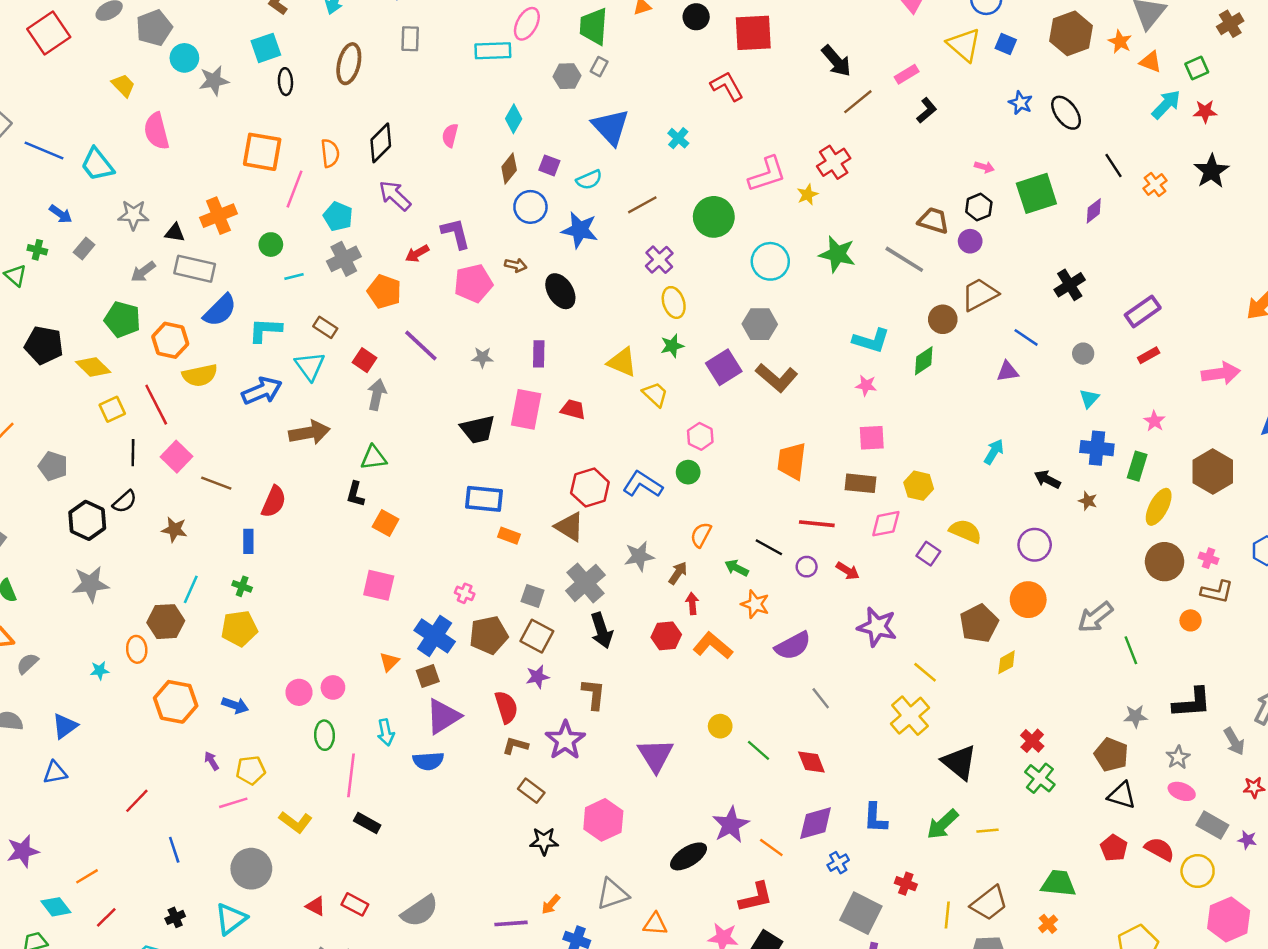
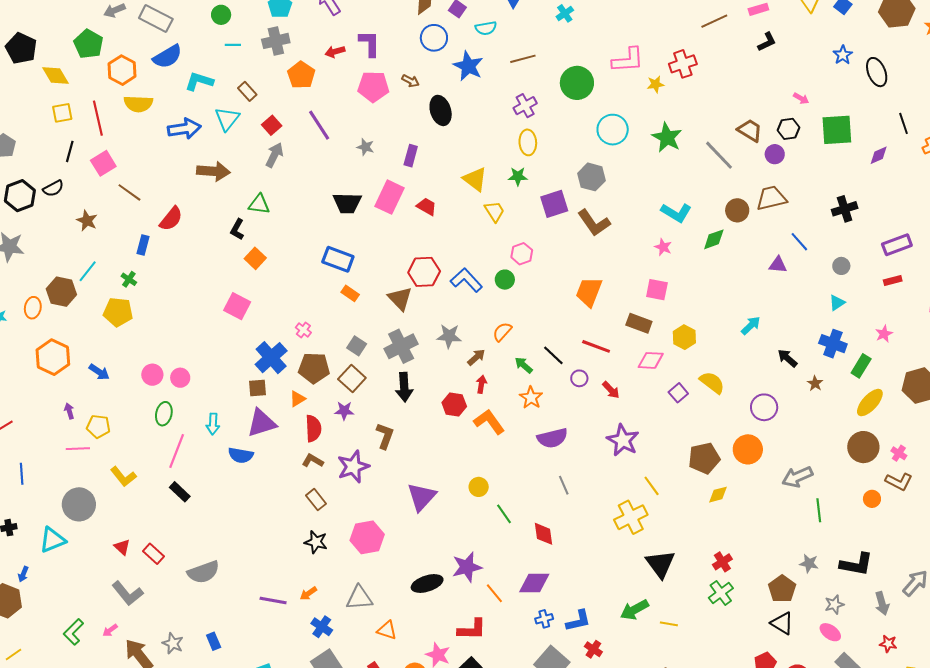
orange triangle: (389, 662) -> (297, 399), moved
blue L-shape: (875, 818) -> (578, 621), moved, turned -120

